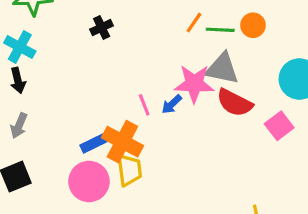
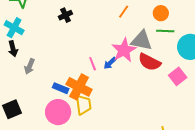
green line: (220, 30) -> (165, 31), moved
pink star: (194, 84) -> (124, 50), turned -30
gray arrow: (19, 126) -> (30, 66), moved
blue rectangle: (93, 144) -> (61, 88), turned 49

